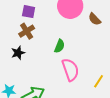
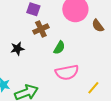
brown cross: (27, 31) -> (41, 29), moved
pink semicircle: (70, 70) -> (67, 72), turned 90

